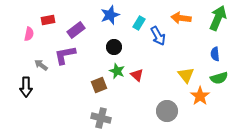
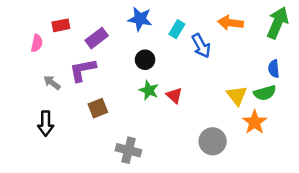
blue star: (110, 15) -> (140, 19), turned 30
green semicircle: (219, 78) -> (265, 93), moved
brown square: (99, 85) -> (98, 108), moved
black arrow: (26, 87) -> (46, 123), moved

